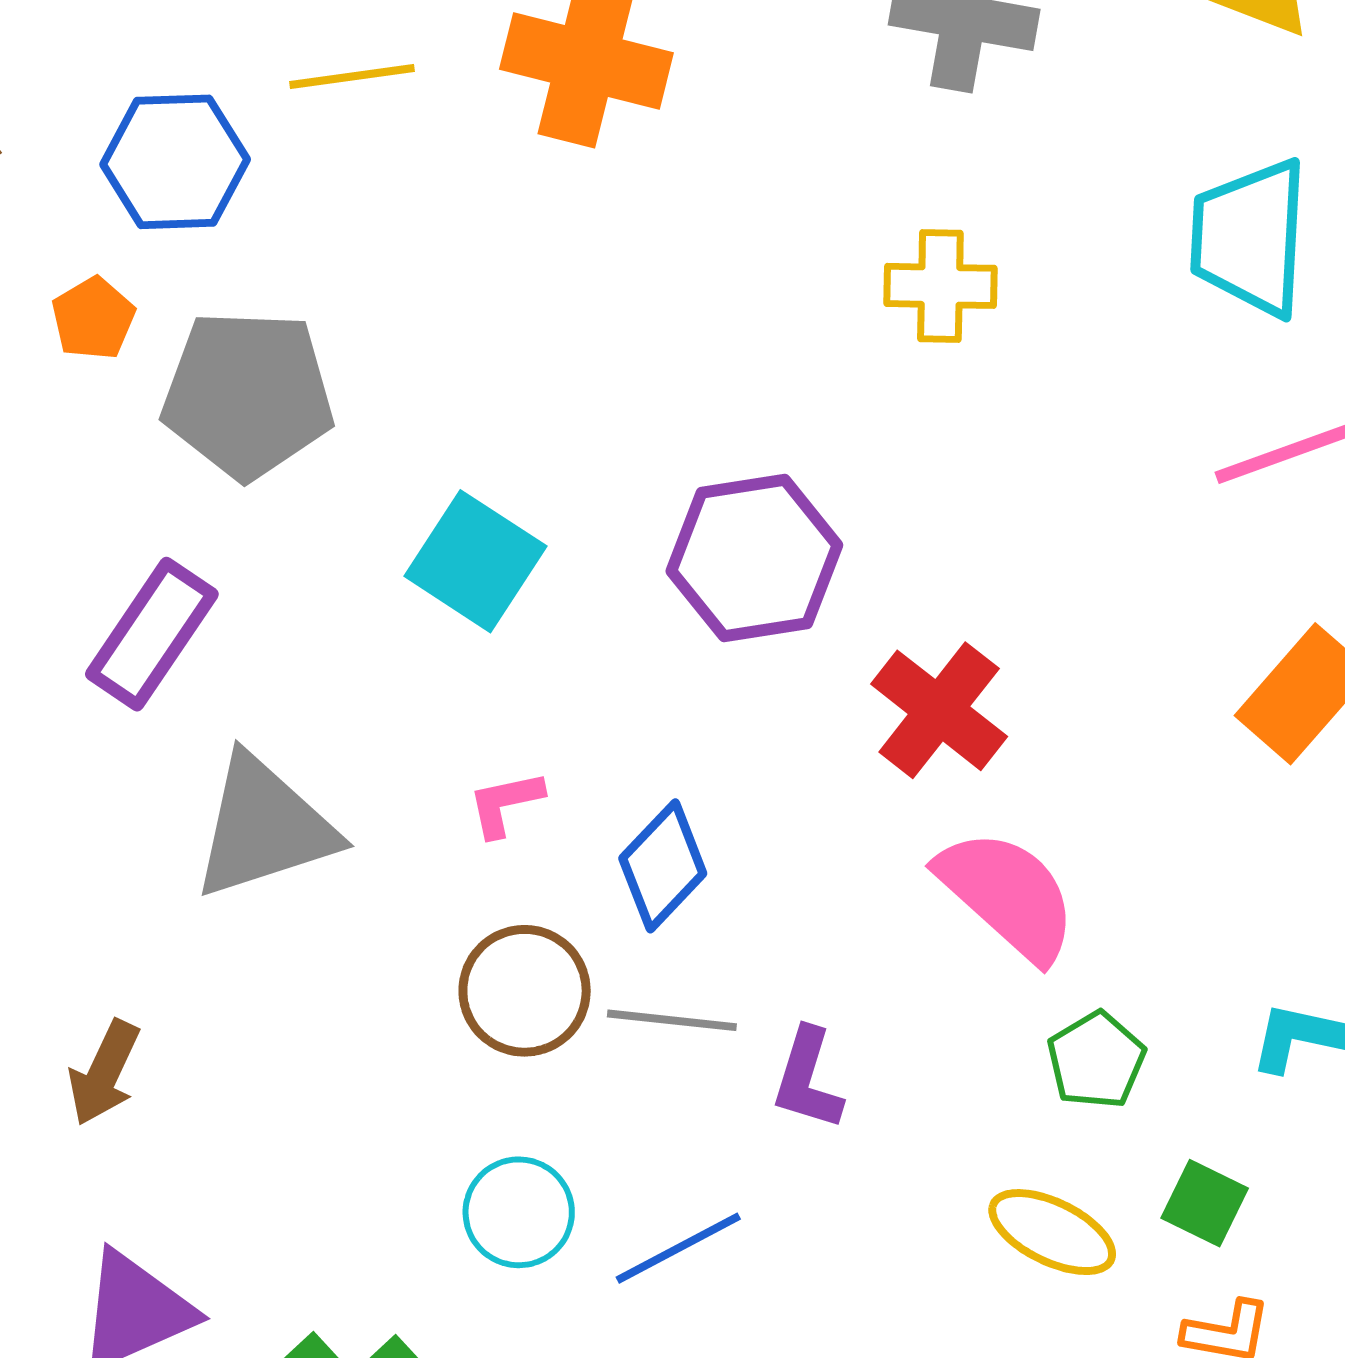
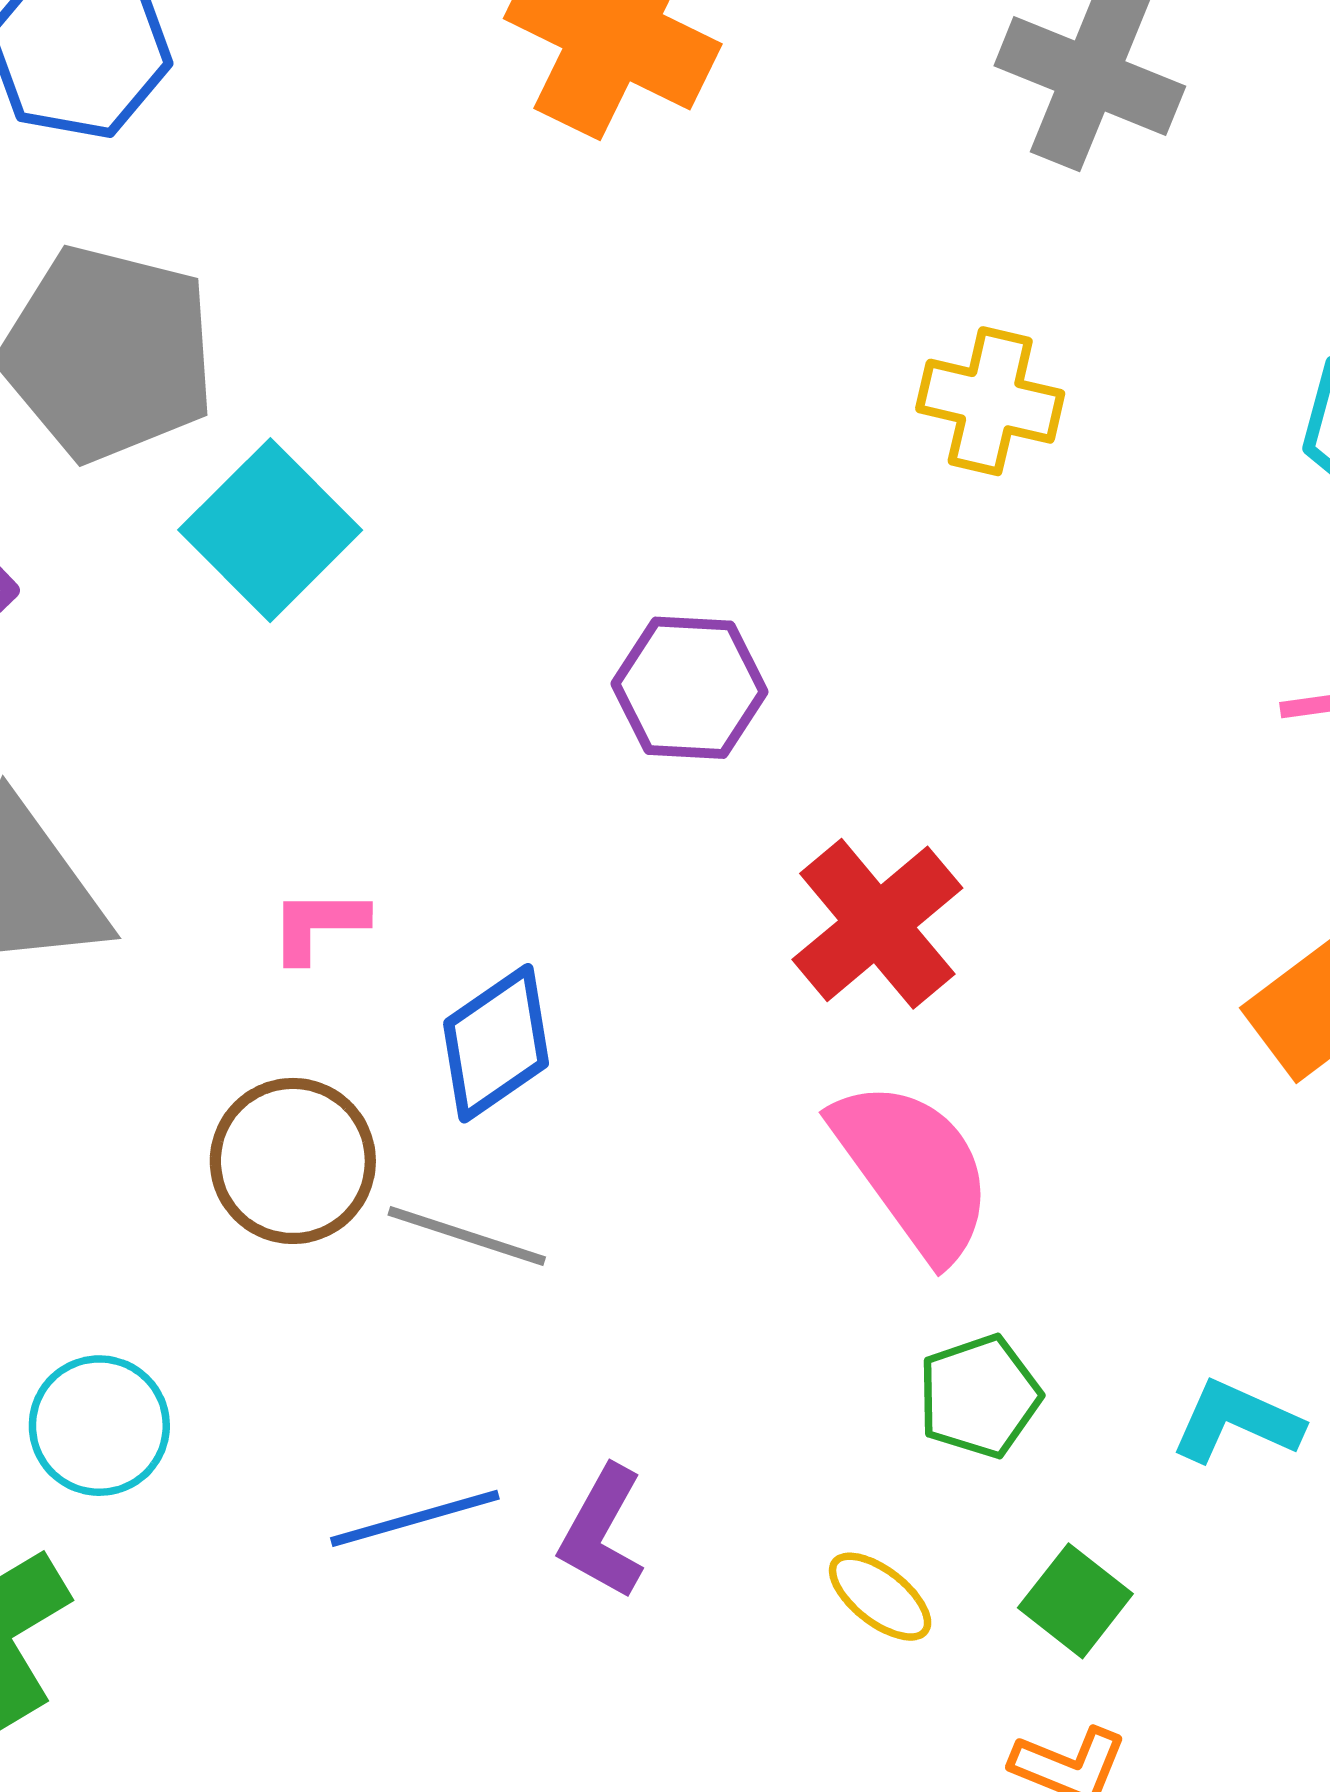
purple hexagon: (754, 558) -> (689, 688), size x0.7
cyan square: (475, 561) -> (270, 530), moved
purple L-shape: (808, 1079) -> (602, 1532), moved
cyan circle: (519, 1212) -> (99, 1426), moved
yellow ellipse: (1052, 1232) -> (880, 1597), size x0.7

